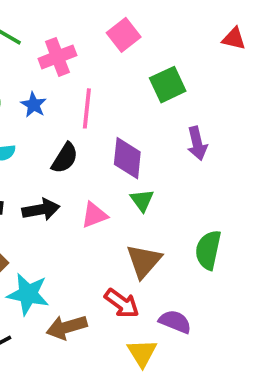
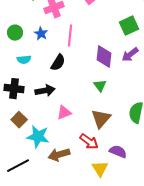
green square: (168, 85) -> (129, 26), moved
purple arrow: (197, 143) -> (130, 55), turned 66
purple diamond: (127, 158) -> (104, 57), moved
pink triangle: (94, 215) -> (64, 113), moved

